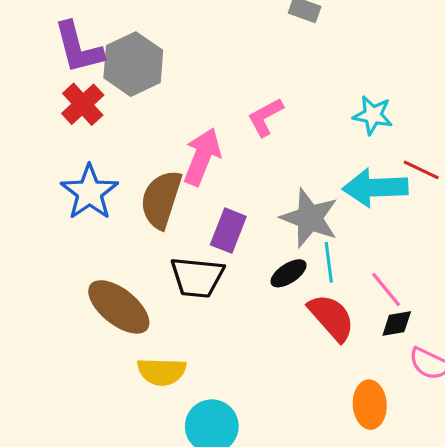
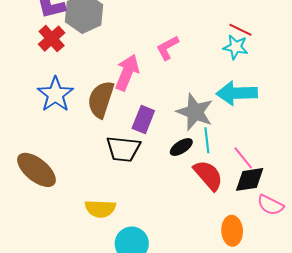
red line: (421, 170) -> (240, 30), moved
brown ellipse: (119, 307) -> (36, 170), moved
black diamond: (397, 323) -> (250, 179), size x1.5

